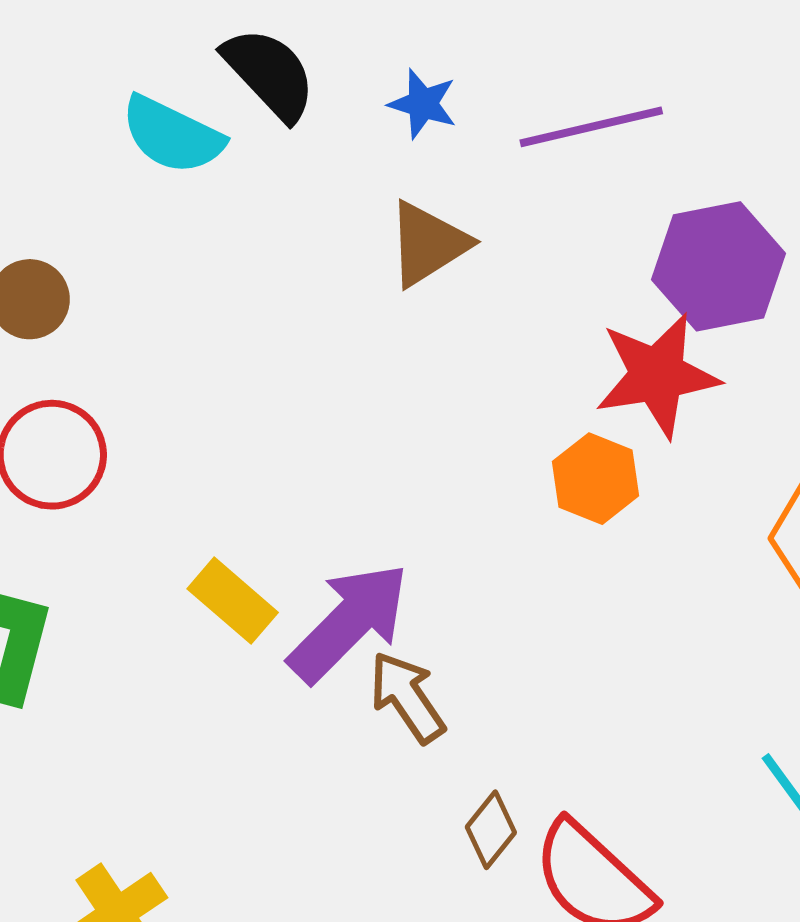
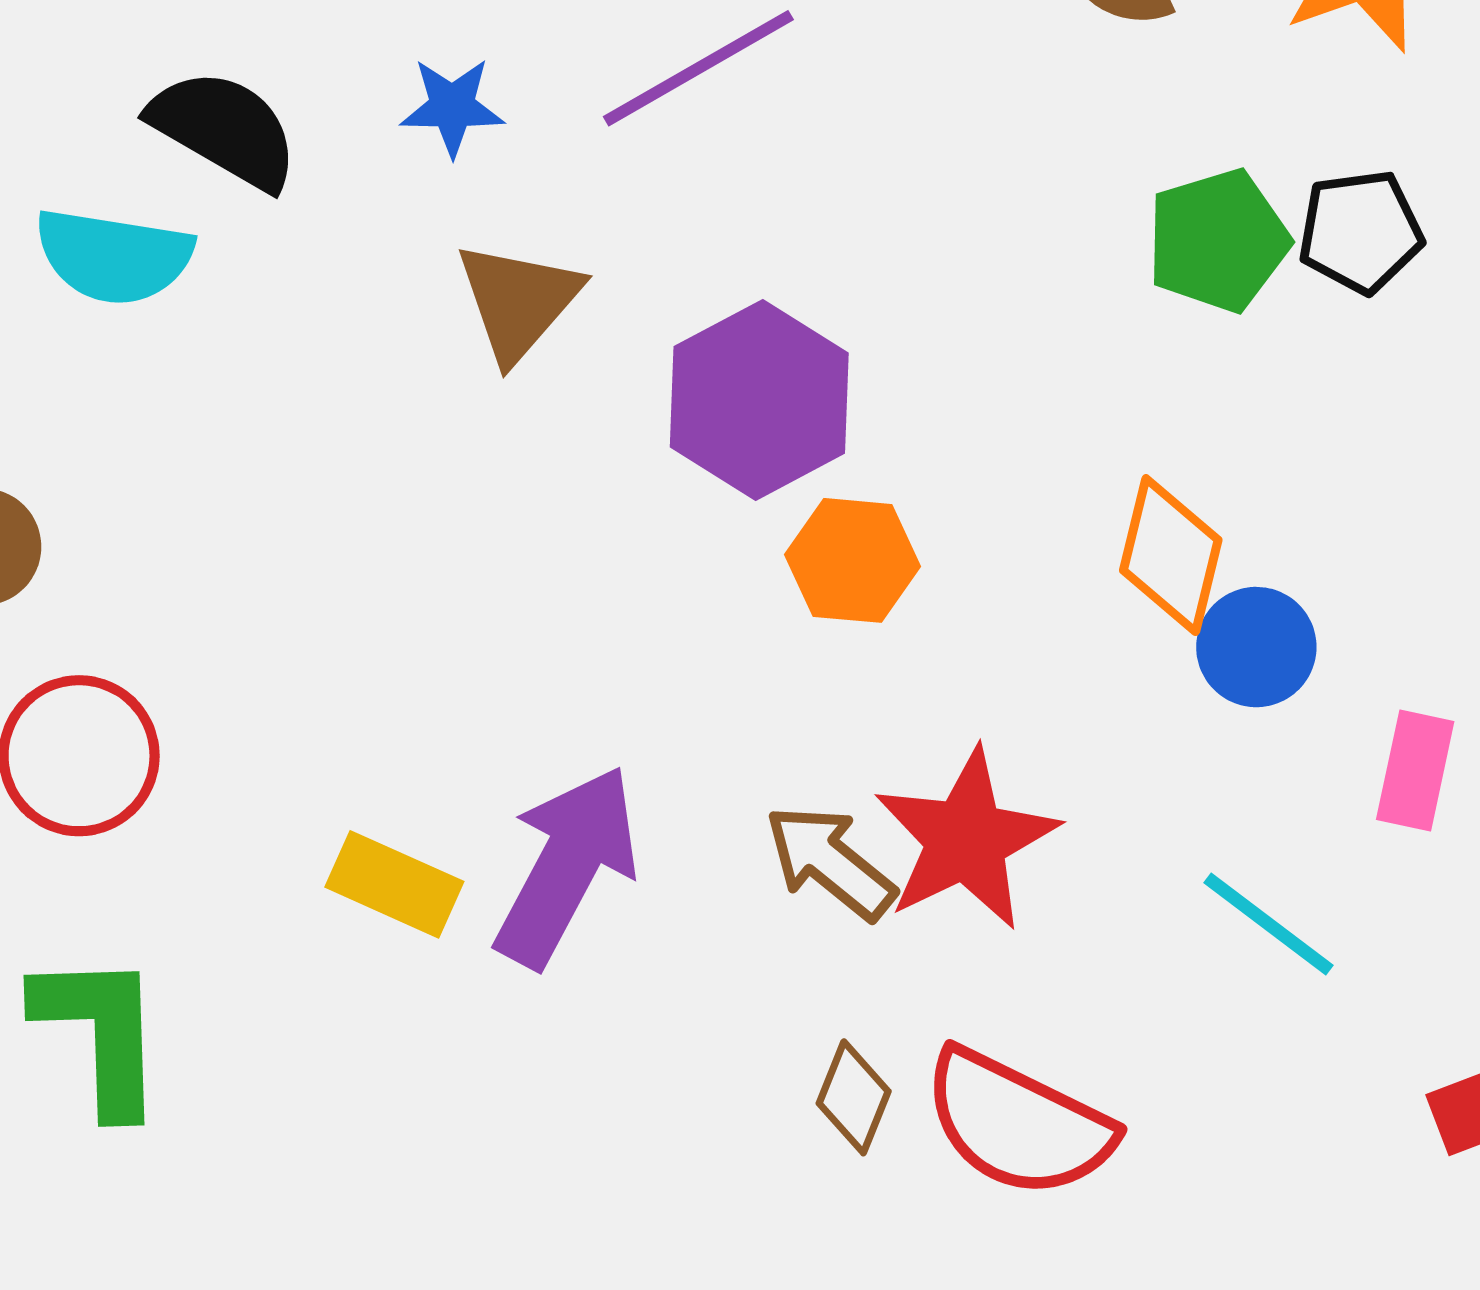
purple hexagon: (718, 266) -> (759, 400), moved
red star: (657, 375) -> (966, 839), moved
brown arrow: (407, 697) -> (830, 862), moved

